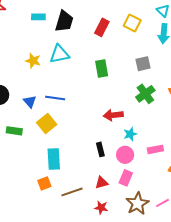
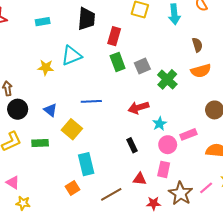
black trapezoid: (64, 21) -> (86, 19), moved
red rectangle: (102, 27) -> (114, 36), moved
gray square: (143, 64) -> (142, 66), moved
blue line: (55, 98) -> (91, 101), moved
pink circle: (125, 155) -> (168, 145), moved
orange square: (44, 183) -> (73, 188), moved
red triangle: (102, 183) -> (140, 179), turned 32
red star: (101, 208) -> (154, 203), moved

